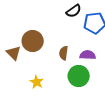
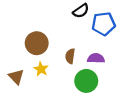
brown triangle: (14, 53) -> (16, 77), moved
yellow star: (37, 82) -> (41, 69), moved

